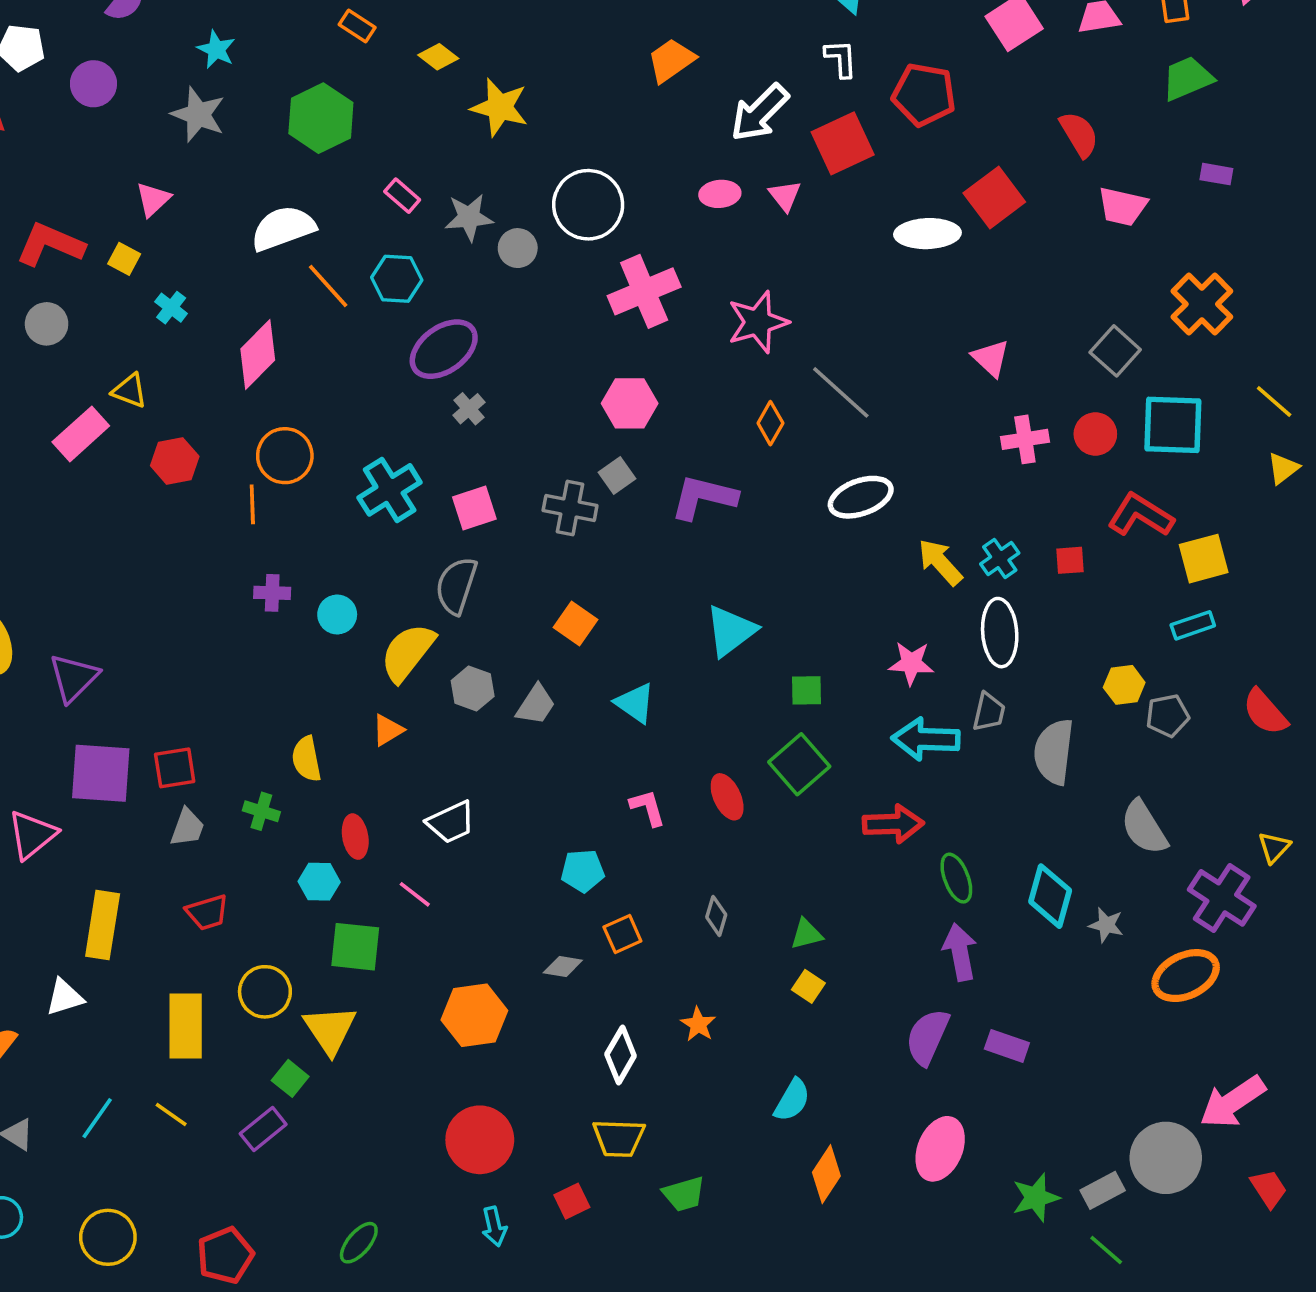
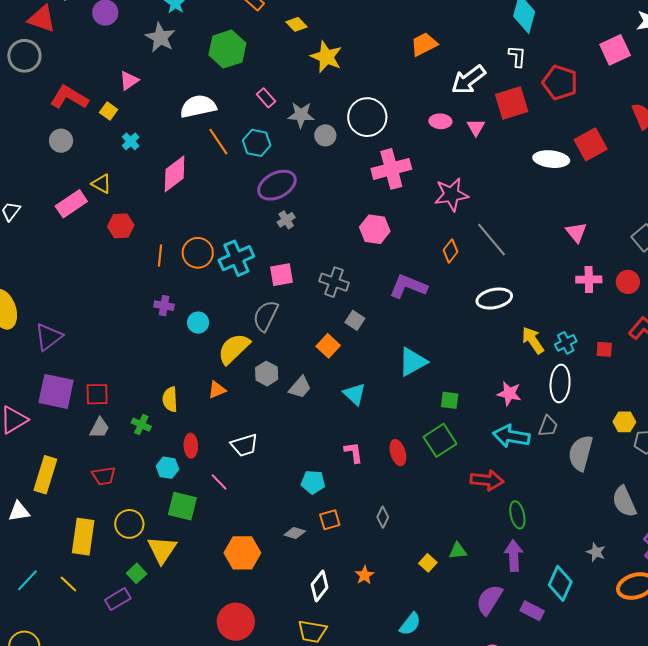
orange circle: (285, 456) -> (198, 253), moved
gray square: (617, 475) -> (355, 320), moved, turned -30
cyan diamond: (1050, 896) -> (560, 583), moved
green triangle: (807, 934) -> (458, 551), moved

